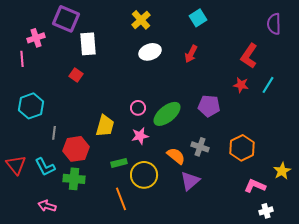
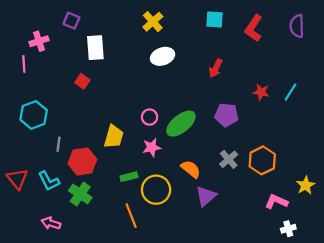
cyan square: (198, 18) -> (215, 20), turned 36
purple square: (66, 19) -> (71, 21), size x0.6
red arrow: (191, 54) -> (216, 68), moved
red L-shape: (249, 56) -> (254, 28), moved
gray cross: (200, 147) -> (229, 159), moved, turned 30
green cross: (74, 179) -> (80, 194), turned 30

